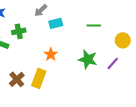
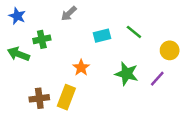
cyan rectangle: (56, 23) -> (102, 36), moved
green line: (94, 25) -> (134, 32), turned 40
brown cross: (17, 79) -> (39, 98), turned 35

